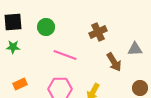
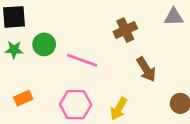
green circle: (46, 27) -> (44, 44), moved
gray triangle: (135, 49) -> (174, 17), moved

